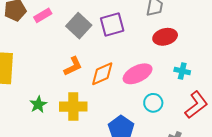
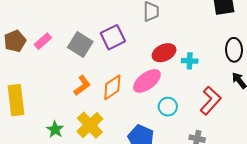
red ellipse: (165, 37) -> (164, 53), moved
cyan cross: (182, 71) -> (190, 61), moved
yellow cross: (73, 107) -> (90, 125), turned -32

